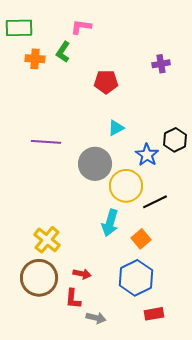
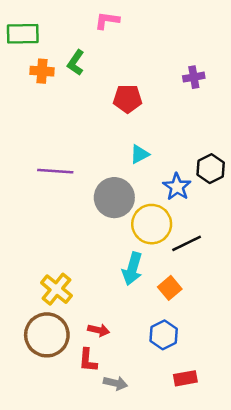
pink L-shape: (81, 27) -> (107, 20), moved
blue hexagon: (136, 278) -> (164, 335), size x0.7

